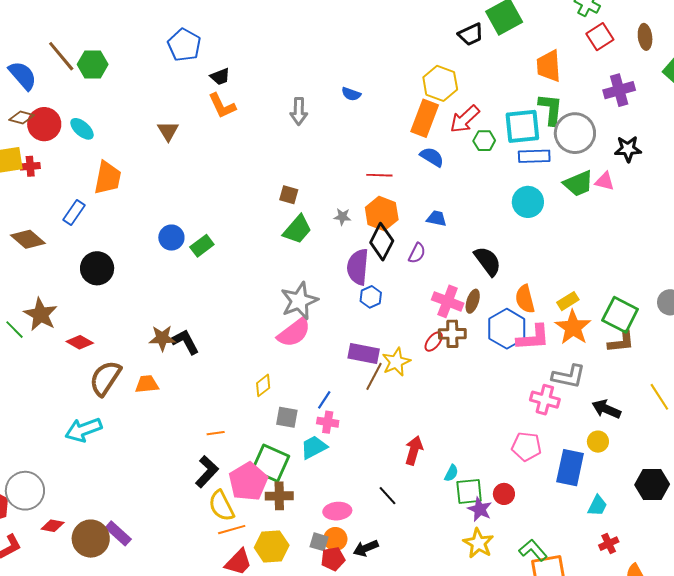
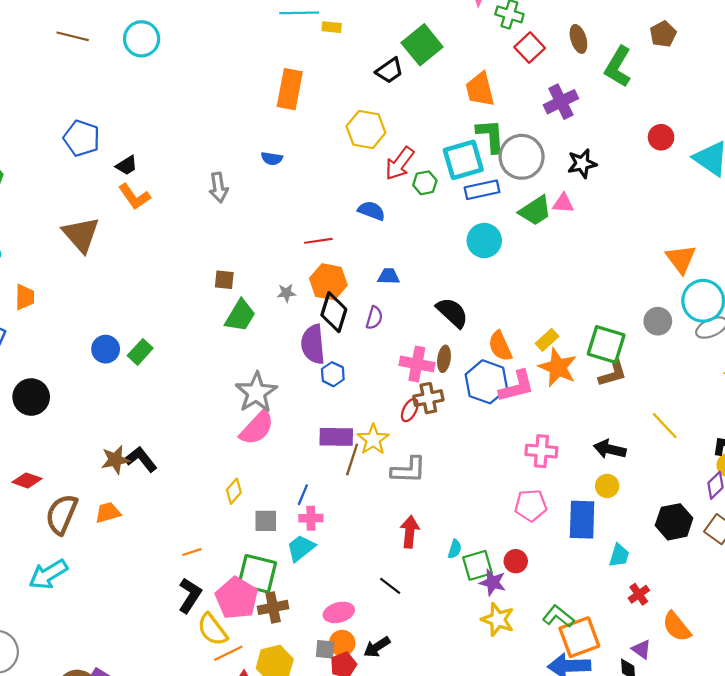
orange rectangle: (425, 118) -> (290, 89), moved
brown triangle: (168, 131) -> (81, 235), size x1.6
orange trapezoid: (108, 178) -> (25, 297), size x0.7
gray L-shape: (569, 376) -> (409, 470), moved

